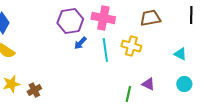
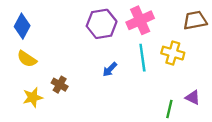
pink cross: (103, 18) -> (140, 20), turned -35
blue arrow: (80, 43) -> (110, 69), moved
brown cross: (34, 90) -> (60, 85), moved, turned -32

